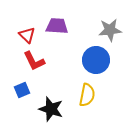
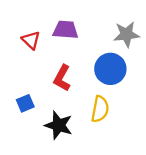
red L-shape: (34, 61) -> (62, 78), moved, turned 55

